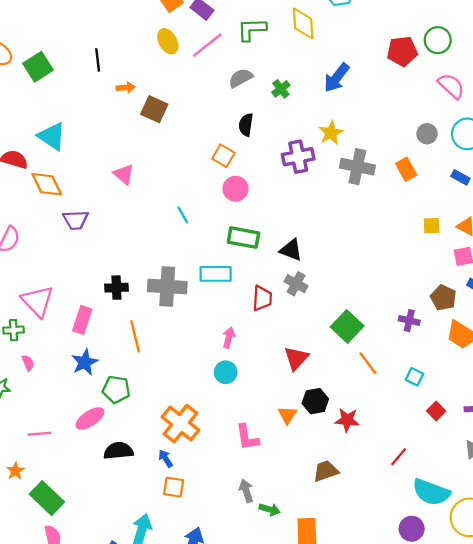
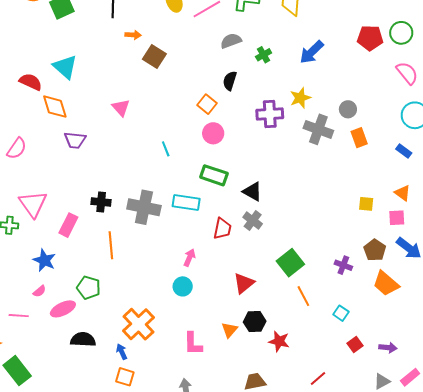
gray circle: (427, 134) -> (348, 109), moved
yellow square: (432, 226) -> (366, 204), moved
blue star: (85, 362) -> (44, 260), moved, turned -30
pink semicircle: (28, 363) -> (39, 291), moved, turned 64

